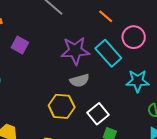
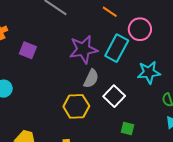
cyan rectangle: (108, 53) -> (117, 48), turned 76
gray semicircle: (80, 81) -> (91, 79), turned -42
white square: (98, 114) -> (114, 96), moved

